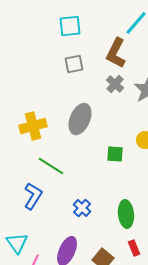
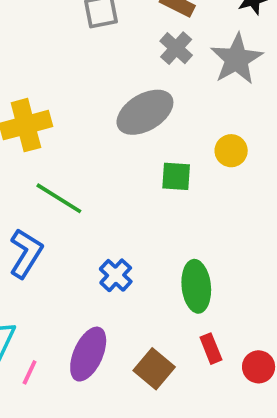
gray ellipse: (80, 119) -> (145, 112), moved, turned 36

